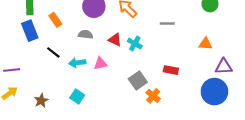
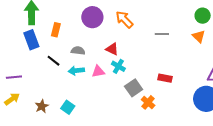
orange rectangle: (55, 20) -> (56, 30), turned 48
gray semicircle: (86, 35) -> (78, 51), moved
cyan cross: (135, 44) -> (118, 66), moved
orange triangle: (205, 44) -> (199, 36), moved, turned 40
cyan square: (77, 96) -> (68, 107), moved

